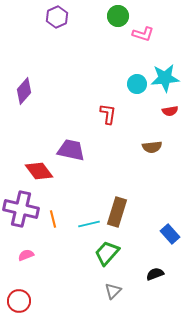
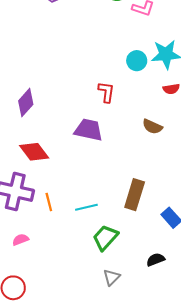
purple diamond: (24, 91) -> (26, 103), moved
brown semicircle: (152, 147) -> (152, 127), turned 30
purple trapezoid: (71, 150) -> (89, 130), moved
brown rectangle: (117, 212) -> (135, 195), moved

